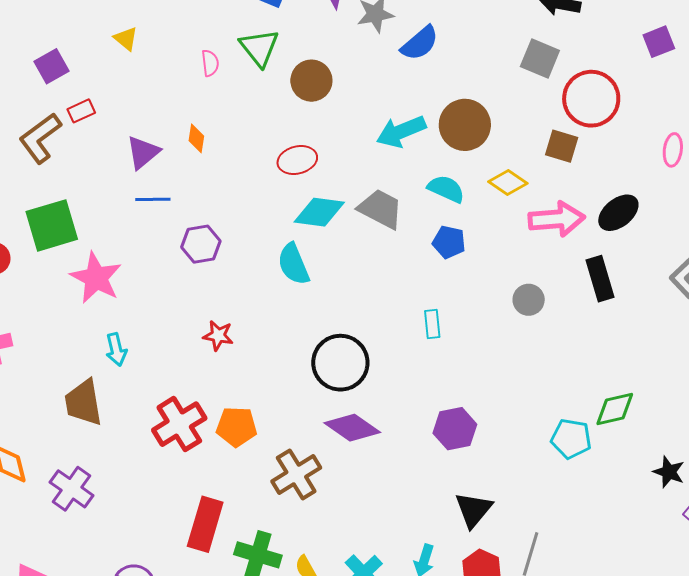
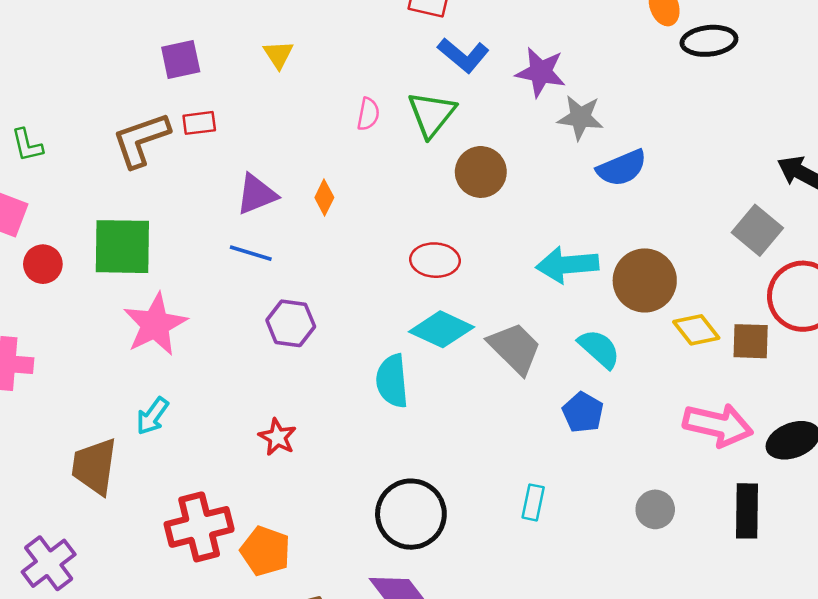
brown square: (562, 146) -> (751, 341), turned -32
yellow diamond: (508, 183) -> (696, 330), moved
cyan arrow: (116, 350) -> (152, 416), turned 32

